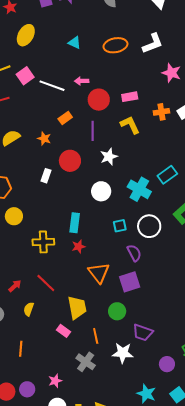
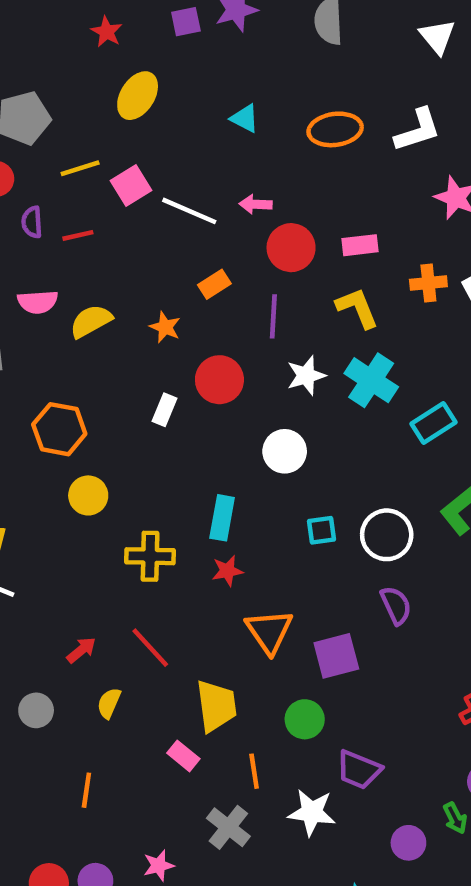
cyan cross: (139, 189) -> (371, 380), moved
purple semicircle: (134, 253) -> (396, 605), moved

